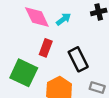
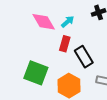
red rectangle: (46, 48) -> (65, 44), moved

